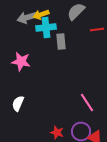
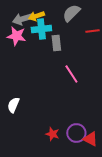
pink star: (21, 62) -> (16, 36), moved
pink line: (87, 102) -> (71, 74), moved

